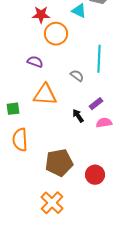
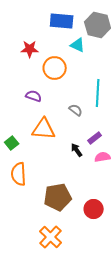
red star: (41, 15) -> (30, 49), moved
green square: (13, 109) -> (12, 143), turned -32

